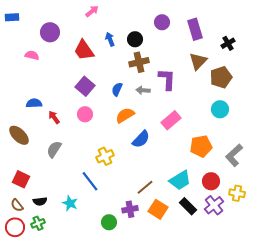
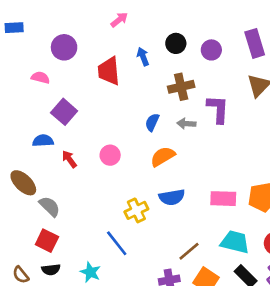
purple circle: (162, 22) -> (211, 50), moved
black circle: (135, 39) -> (176, 43), moved
red trapezoid: (84, 50) -> (109, 71), turned 30
purple square: (85, 86) -> (64, 112), moved
pink rectangle: (171, 120) -> (223, 199), moved, turned 42
blue semicircle: (141, 139) -> (172, 197), moved, turned 36
gray semicircle: (54, 149) -> (50, 206), moved, turned 102
red square: (21, 179) -> (47, 241), moved
cyan trapezoid: (180, 180) -> (235, 242), turned -135

